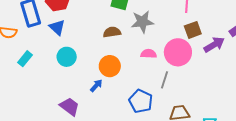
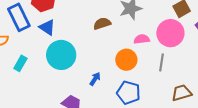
cyan circle: (67, 57) -> (61, 55), size x1.5
orange circle: (110, 66) -> (126, 60), moved
blue pentagon: (141, 101) -> (129, 93), moved

